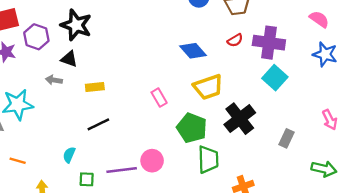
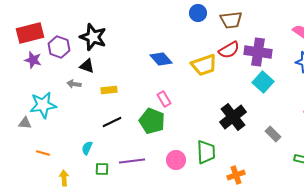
red semicircle: (235, 40) -> (229, 50), size x1.5
blue diamond: (193, 51) -> (161, 59), moved
yellow trapezoid: (208, 87) -> (204, 65), moved
green pentagon: (192, 128) -> (152, 121), moved
gray rectangle: (286, 138) -> (273, 134), turned -70
pink circle: (152, 161) -> (176, 160), moved

